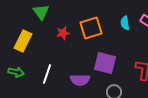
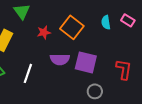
orange square: (91, 28) -> (72, 27), turned -35
purple semicircle: (80, 80) -> (60, 59), moved

